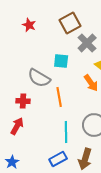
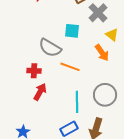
orange line: (59, 97) -> (70, 67), turned -60
red arrow: (17, 126) -> (40, 92), moved

